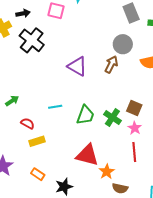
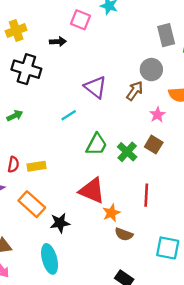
black arrow: (23, 13) -> (58, 42), moved
black cross: (32, 40) -> (26, 69), moved, turned -30
cyan line: (55, 107) -> (69, 115), moved, turned -32
red semicircle: (28, 123) -> (13, 164), moved, turned 64
pink star: (135, 128) -> (157, 115), moved
orange rectangle: (38, 174) -> (32, 204), size x1.6

